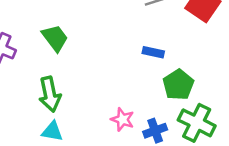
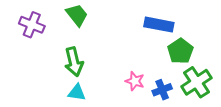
blue rectangle: (153, 52) -> (159, 25), size x1.6
green cross: (197, 123) -> (196, 82), turned 32

